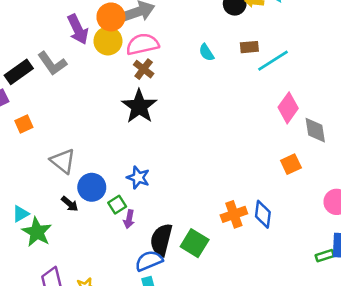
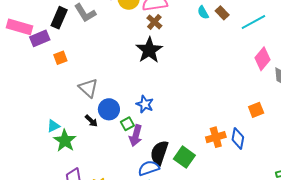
brown rectangle: (249, 47) -> (222, 13), moved, turned 48
black rectangle: (19, 72) -> (59, 18), turned -35
orange square: (291, 164) -> (256, 110), moved
purple arrow: (129, 219) -> (136, 136), size x1.5

